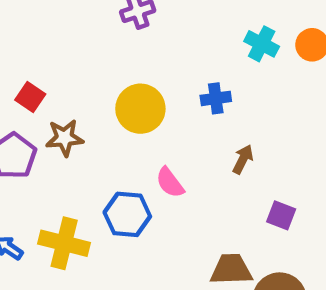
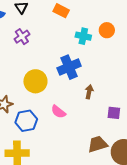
blue cross: (216, 98) -> (69, 67), size x1.6
blue hexagon: (127, 214) -> (26, 121), moved

